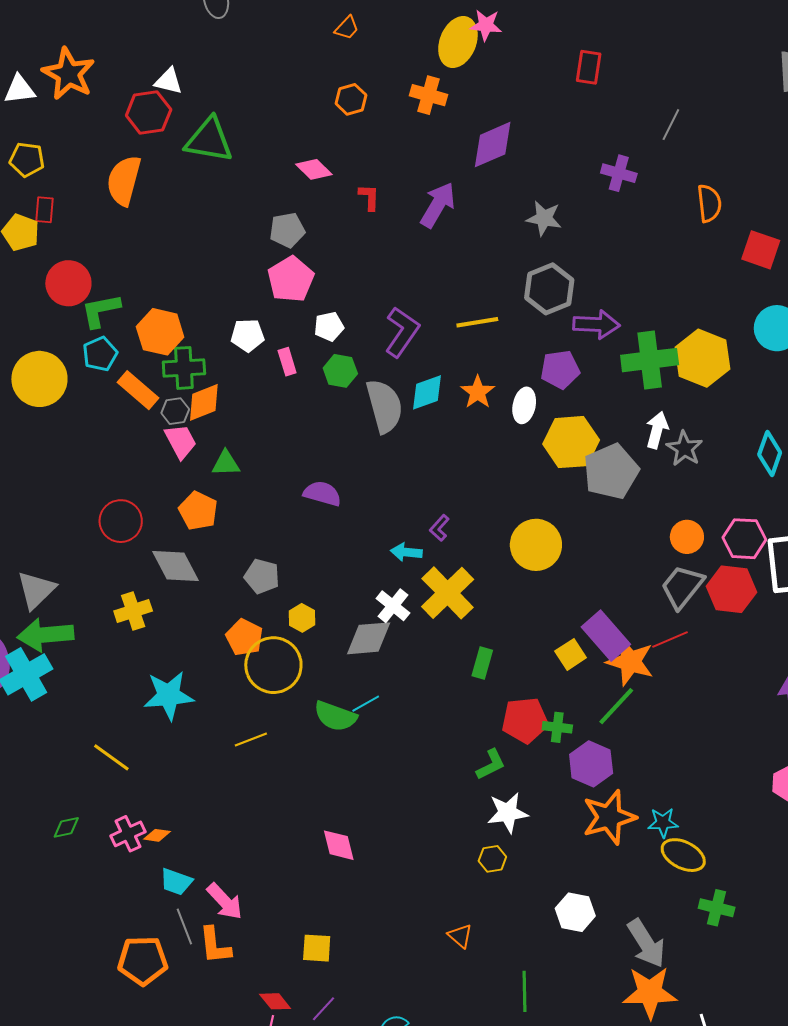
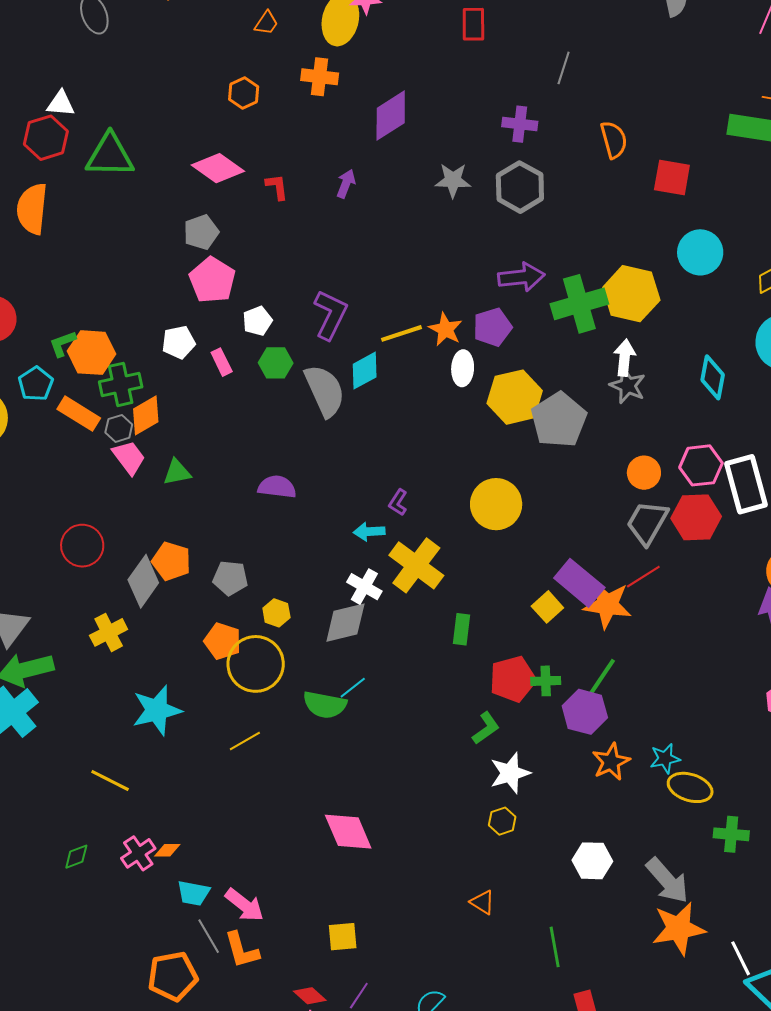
orange trapezoid: (347, 28) -> (266, 23), moved
pink diamond: (314, 169) -> (218, 168), size x1.4
purple arrow: (438, 205) -> (346, 184), size x0.6
gray hexagon: (549, 289) -> (520, 187), moved
green L-shape: (101, 311) -> (63, 344), moved, size x0.7
yellow line: (477, 322) -> (401, 333), moved
orange star: (478, 392) -> (445, 329), moved
white arrow: (657, 430) -> (625, 358), moved
orange pentagon: (198, 511) -> (171, 561), moved
gray diamond: (175, 566) -> (143, 581), turned 72
green line: (616, 706) -> (601, 679), moved
orange star: (609, 817) -> (611, 762), size x0.7
pink diamond: (339, 845) -> (348, 832), size x1.4

